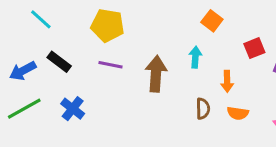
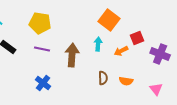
orange square: (212, 21) -> (109, 20), size x1.5
orange arrow: (227, 81) -> (121, 51), moved, turned 64
blue cross: (73, 109) -> (43, 83), moved

